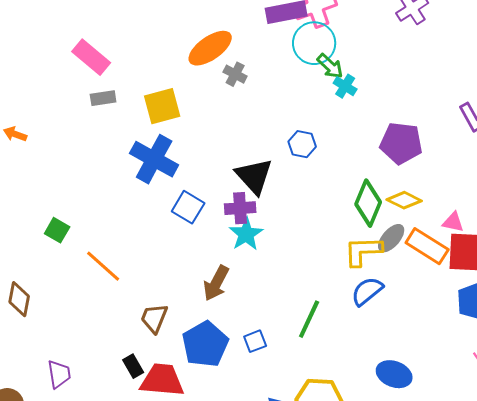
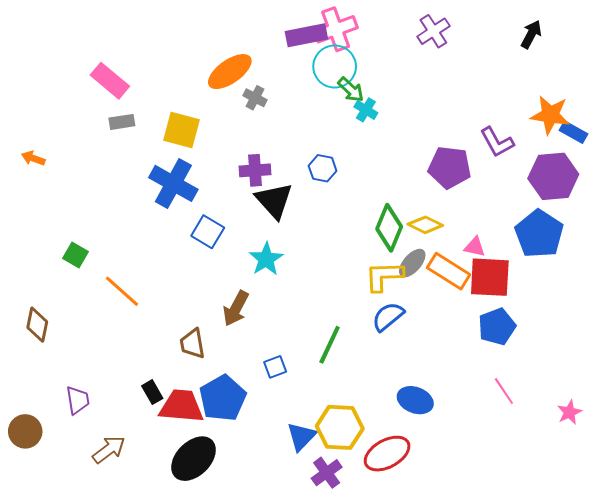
yellow square: (162, 106) -> (181, 130), turned 30
purple pentagon: (401, 143) -> (450, 167), moved
purple cross: (240, 208) -> (255, 170), moved
brown trapezoid: (154, 318) -> (193, 344), moved, turned -32
blue pentagon: (205, 344) -> (223, 398), moved

